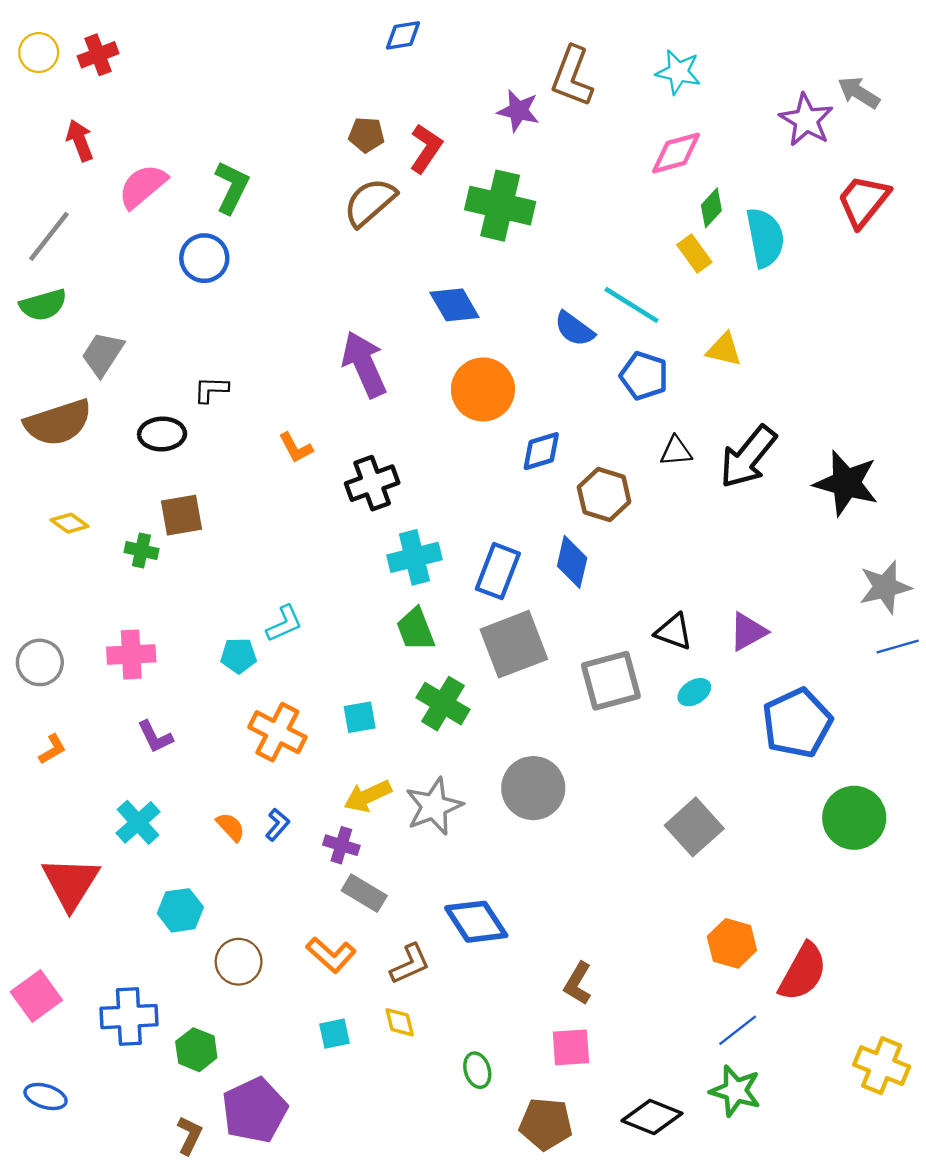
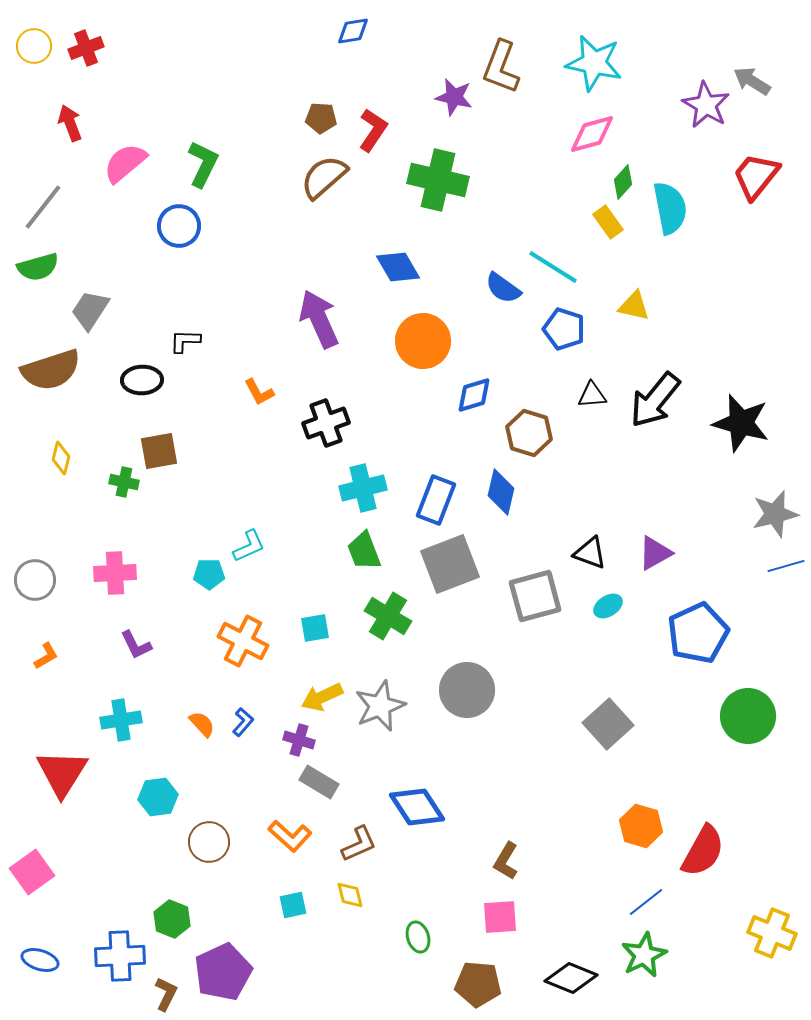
cyan star: (678, 72) -> (594, 63), size x1.4
yellow diamond: (70, 523) -> (61, 458), turned 68
cyan cross: (138, 822) -> (121, 720), turned 33
blue cross: (129, 1017) -> (120, 956), moved
green star: (735, 1091) -> (644, 955), turned 30

